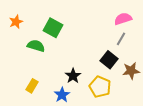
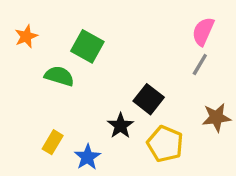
pink semicircle: (123, 19) -> (203, 31), turned -48
black square: (109, 60) -> (149, 99), moved
blue star: (62, 95) -> (87, 157), moved

